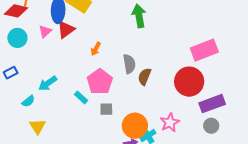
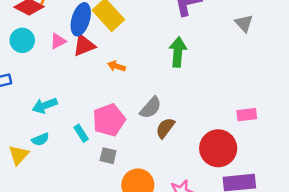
orange arrow: (96, 49) -> (117, 66), moved, turned 64
pink rectangle: (204, 50) -> (247, 115), size x0.6
gray semicircle: (129, 64) -> (151, 108), turned 36
cyan semicircle: (28, 101) -> (40, 139), moved

